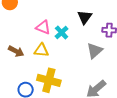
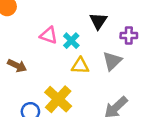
yellow triangle: (41, 50) -> (80, 66), moved
yellow cross: (49, 80) -> (58, 99), turned 30

